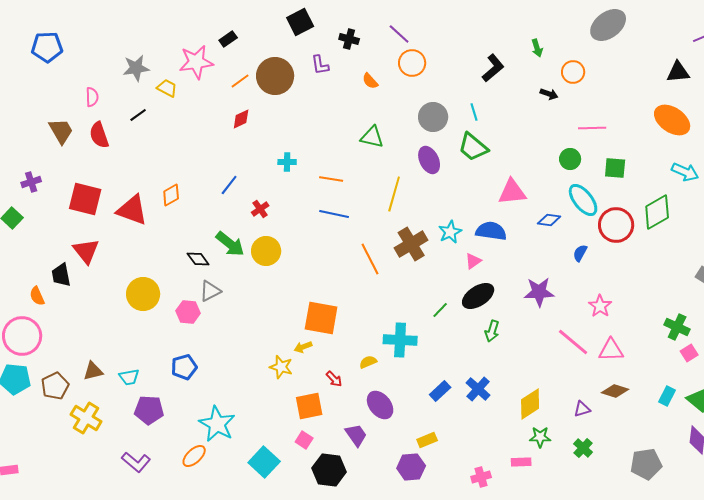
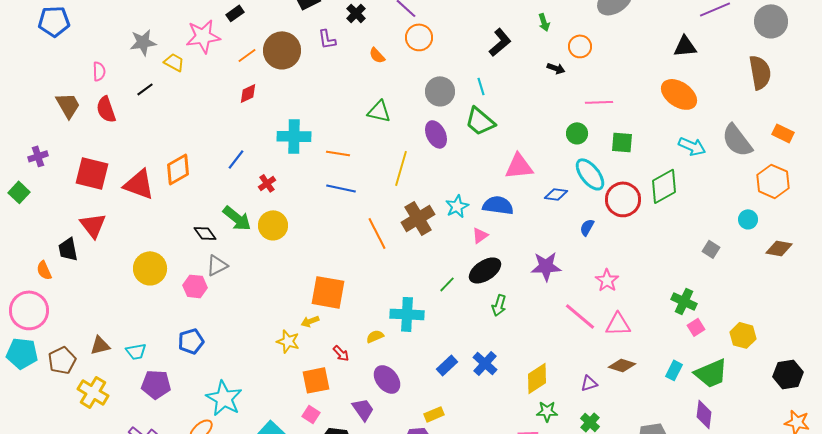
black cross: (349, 39) -> (356, 13), turned 30
cyan cross: (287, 162) -> (294, 136), size x1.8
orange diamond: (171, 195) -> (178, 169), size x1.4

